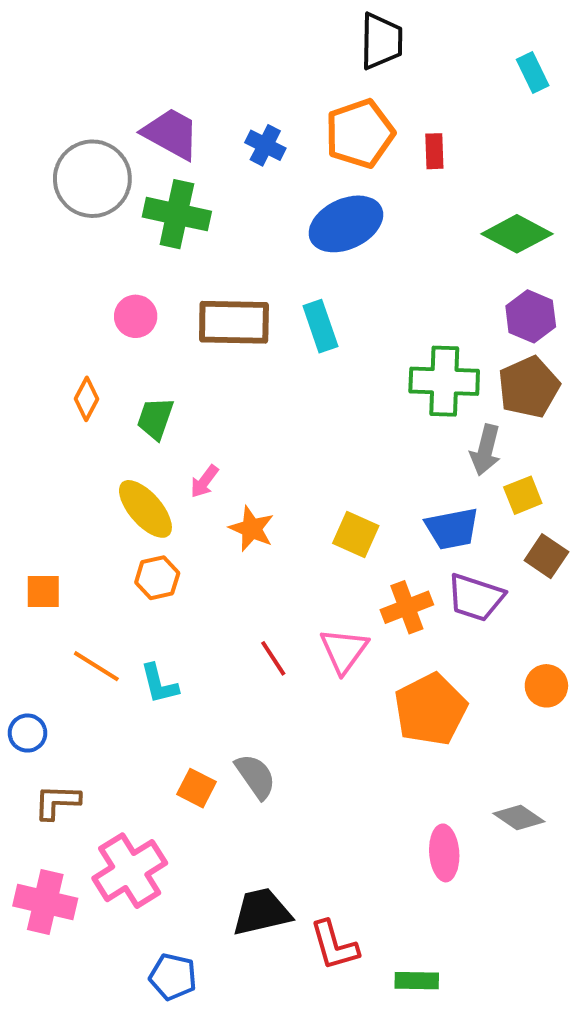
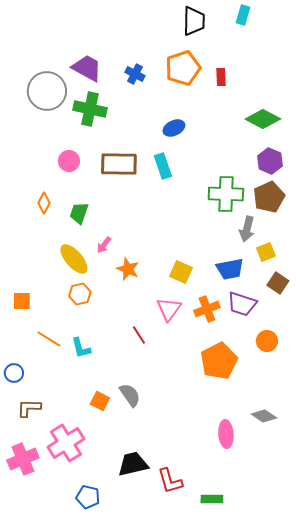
cyan rectangle: (533, 73) -> (243, 15), moved, turned 42
blue ellipse: (346, 224) -> (174, 128), moved, size x0.6
pink triangle: (344, 650) -> (169, 309), moved
orange circle: (546, 686) -> (267, 341), moved
pink cross: (45, 902) -> (23, 459), turned -36

